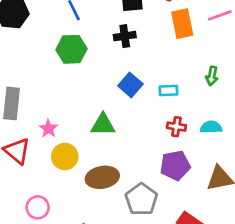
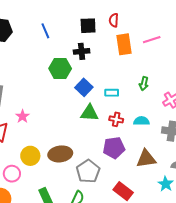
green hexagon: (71, 49) -> (60, 69), moved
green triangle: (103, 125) -> (89, 113), moved
yellow circle: (65, 157) -> (30, 156), moved

